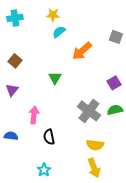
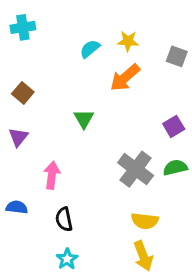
yellow star: (53, 15) -> (128, 41), moved
black semicircle: (49, 137) -> (64, 219), moved

